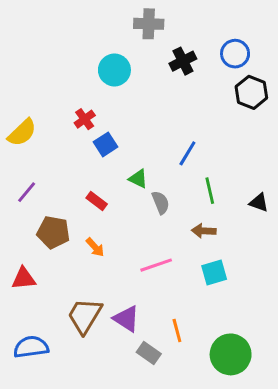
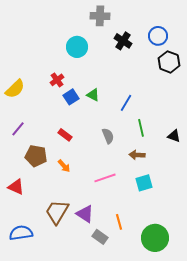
black cross: (183, 61) -> (123, 41), turned -30
green triangle: (138, 179) -> (93, 95), moved
red triangle: (24, 278) -> (16, 187), turned 30

